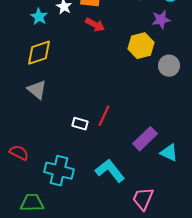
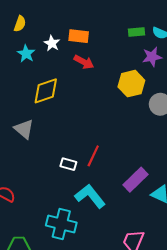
yellow diamond: (39, 53) -> (46, 91), moved
cyan cross: (59, 171) -> (61, 224), moved
cyan L-shape: (110, 171) -> (90, 196), moved

